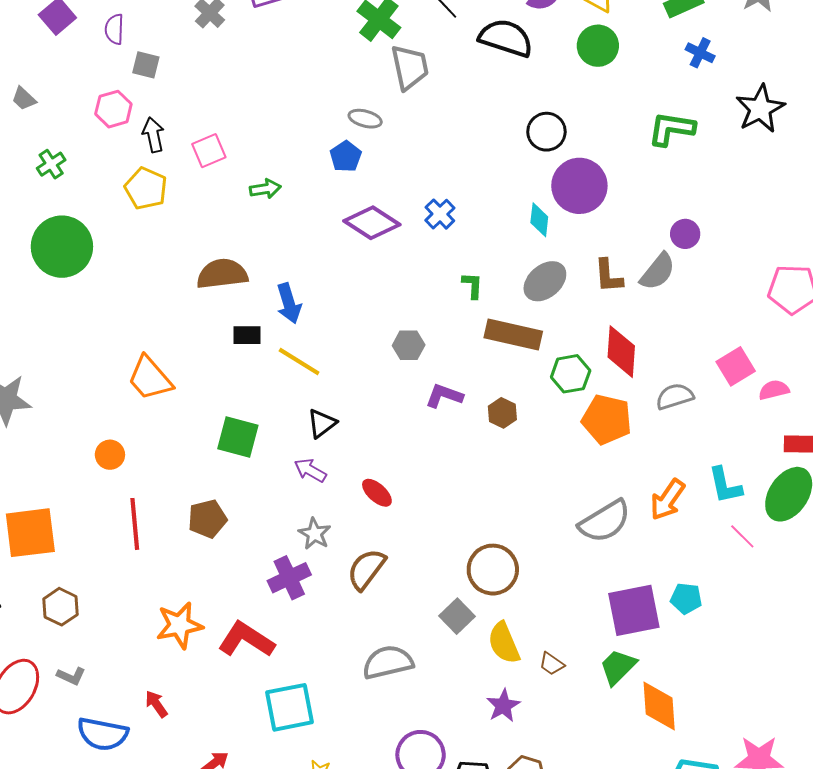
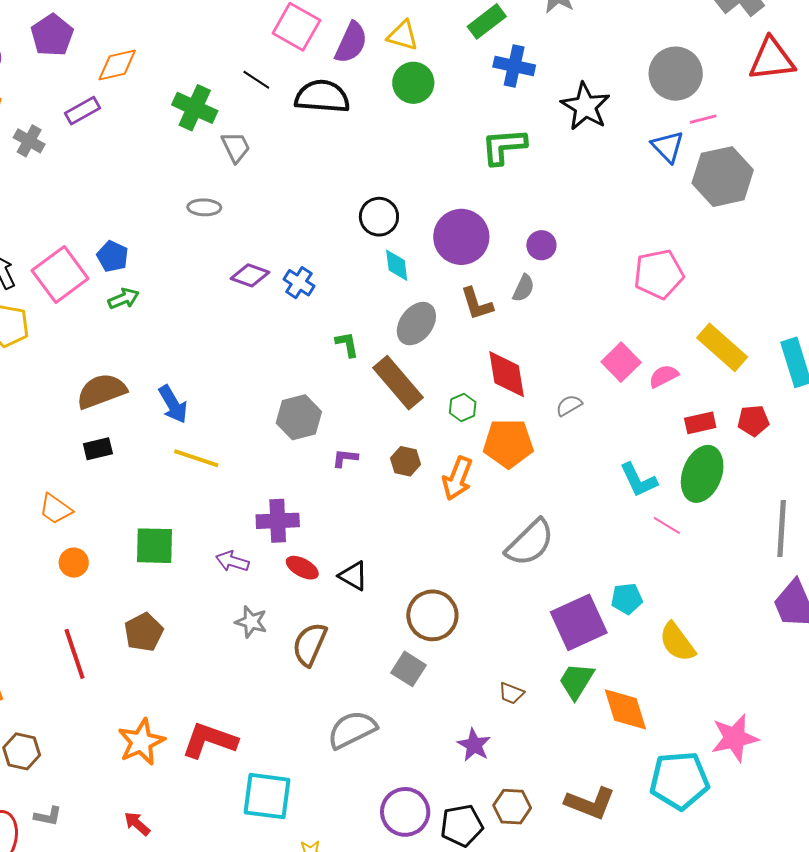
blue cross: (700, 53) -> (514, 66), size x1.4
gray trapezoid: (410, 67) -> (236, 147), size x0.7
black circle: (546, 132) -> (379, 217), moved
pink square: (209, 151) -> (60, 275), size x1.6
blue pentagon: (346, 156) -> (113, 256), moved
purple circle: (579, 186) -> (461, 237), moved
purple diamond: (372, 223) -> (250, 275), moved, size x0.7
gray semicircle: (658, 272) -> (523, 288), size x0.7
black rectangle: (247, 335) -> (98, 449), moved
brown rectangle: (513, 335) -> (398, 383), turned 50
gray hexagon: (409, 345) -> (299, 417), size x1.4
green hexagon: (571, 374) -> (463, 408), size x0.7
orange trapezoid: (150, 378) -> (56, 509), size x0.7
purple L-shape: (444, 396) -> (345, 458), size x0.7
gray semicircle: (675, 396) -> (569, 405), size x0.7
black triangle: (322, 423) -> (353, 576), moved, turned -40
orange circle: (110, 455) -> (74, 563), moved
orange arrow: (667, 500) -> (457, 478), moved
purple cross: (289, 578) -> (278, 521), moved, turned 36
yellow semicircle: (504, 643) -> (677, 642), moved
cyan square: (289, 707) -> (267, 796), turned 32

